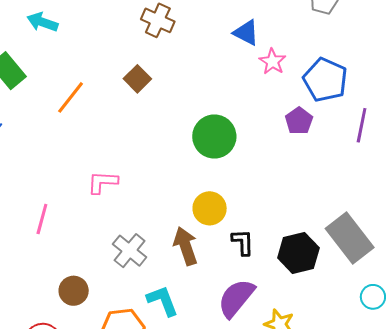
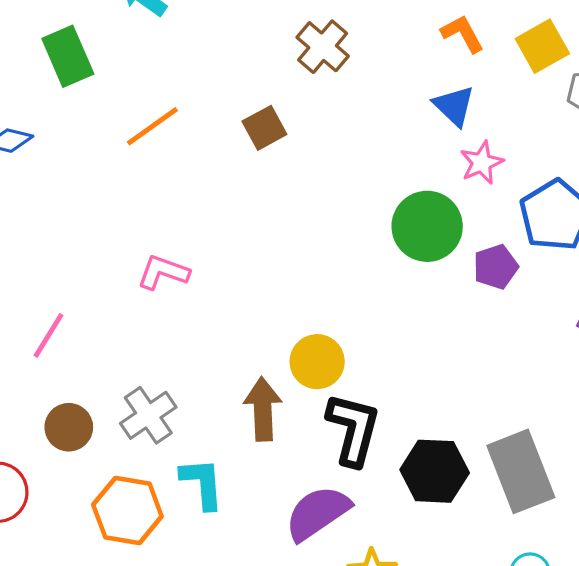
green circle: (214, 137) -> (427, 226), moved
pink line: (42, 219) -> (48, 335), moved
black L-shape: (243, 242) -> (353, 429), size x1.6
gray cross: (130, 251) -> (148, 415), moved

